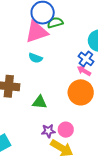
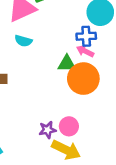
blue cross: (86, 59) -> (86, 36), turned -35
green triangle: (40, 102) -> (67, 64), moved

